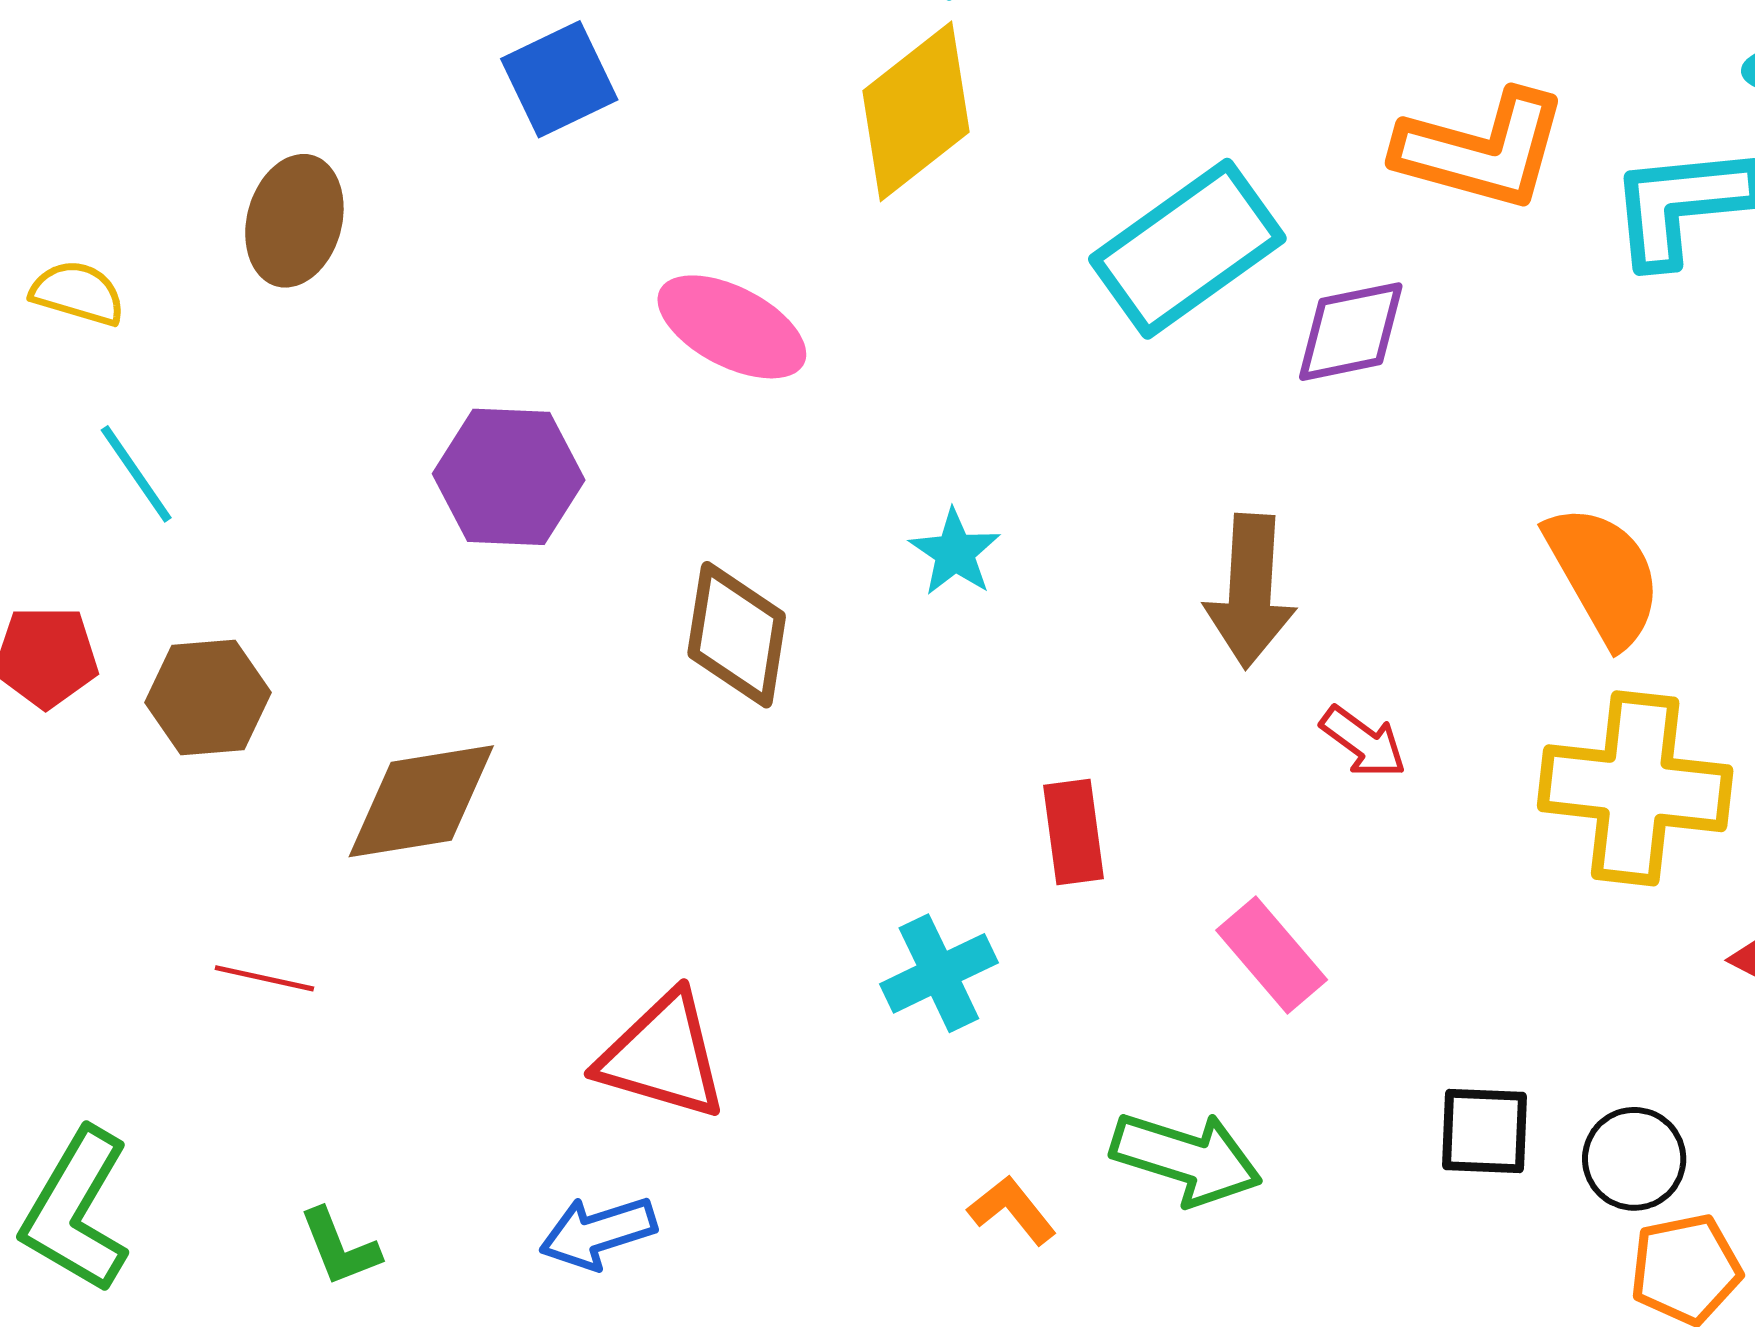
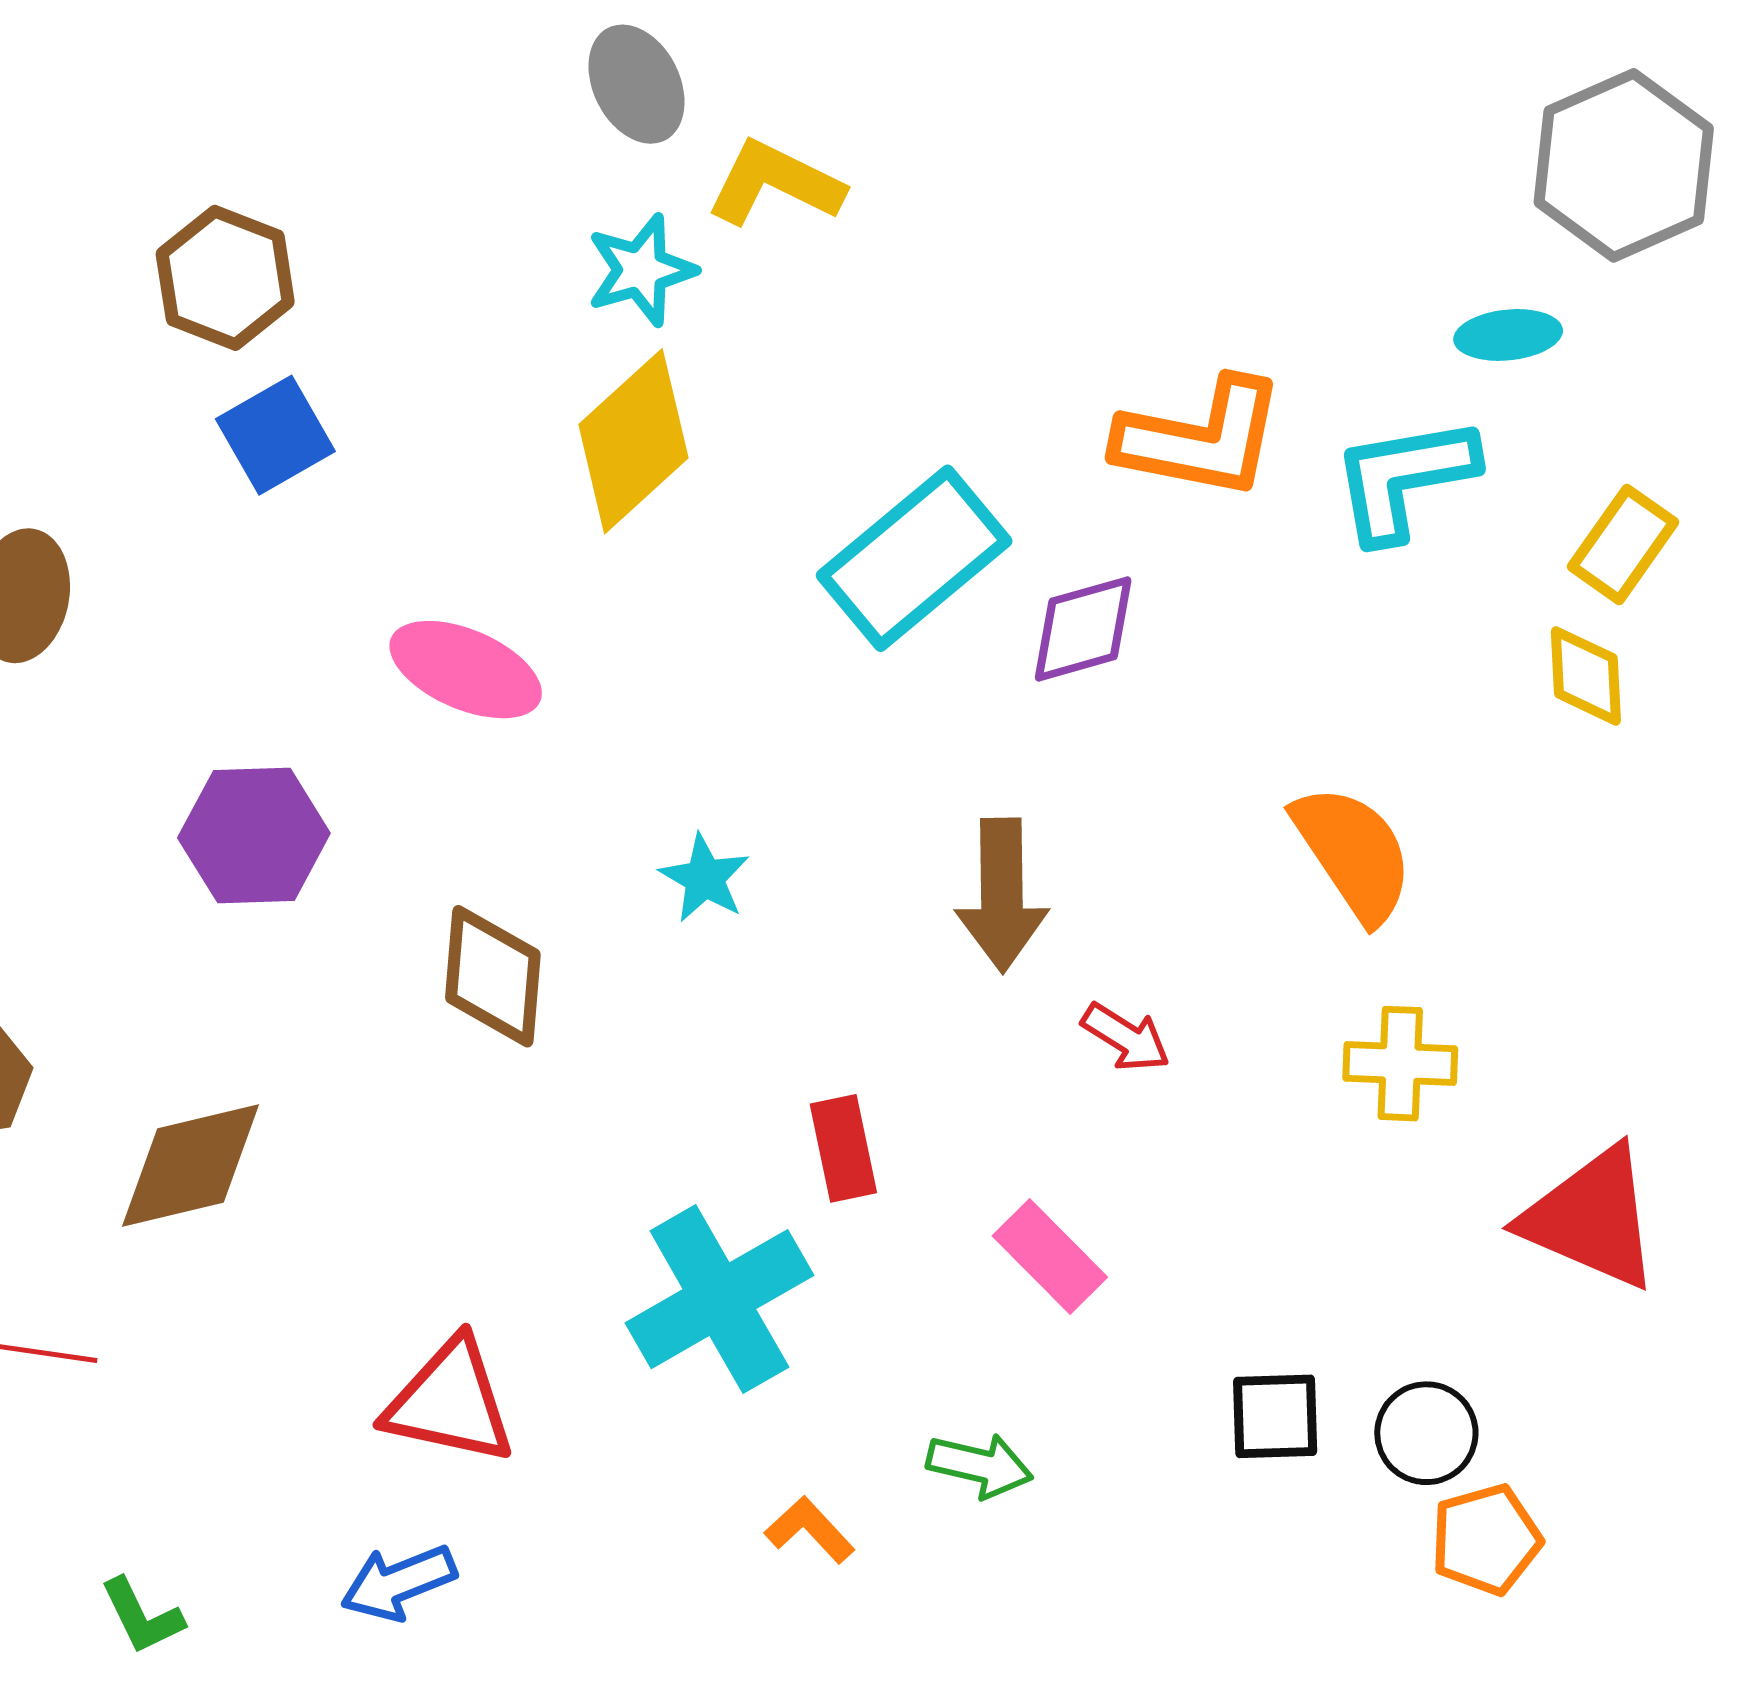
yellow cross: (1635, 788) -> (1400, 1064), size x0.6
cyan cross: (939, 973) -> (719, 1299), size x1.6
green arrow: (1186, 1158) -> (980, 1465), size x0.7

